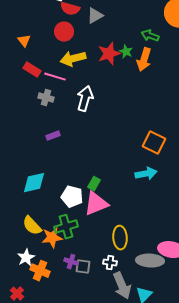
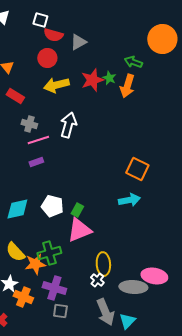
pink line: (55, 77) -> (38, 140), moved, turned -35
white pentagon: (72, 197) -> (52, 206), moved
purple cross: (71, 262) -> (54, 288), size x1.6
white cross: (110, 263) -> (97, 280), moved, turned 32
gray square: (83, 267) -> (60, 311), moved

